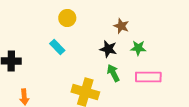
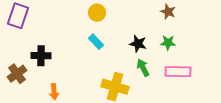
brown star: (121, 26) -> (168, 12), moved
cyan rectangle: (57, 47) -> (96, 42), moved

